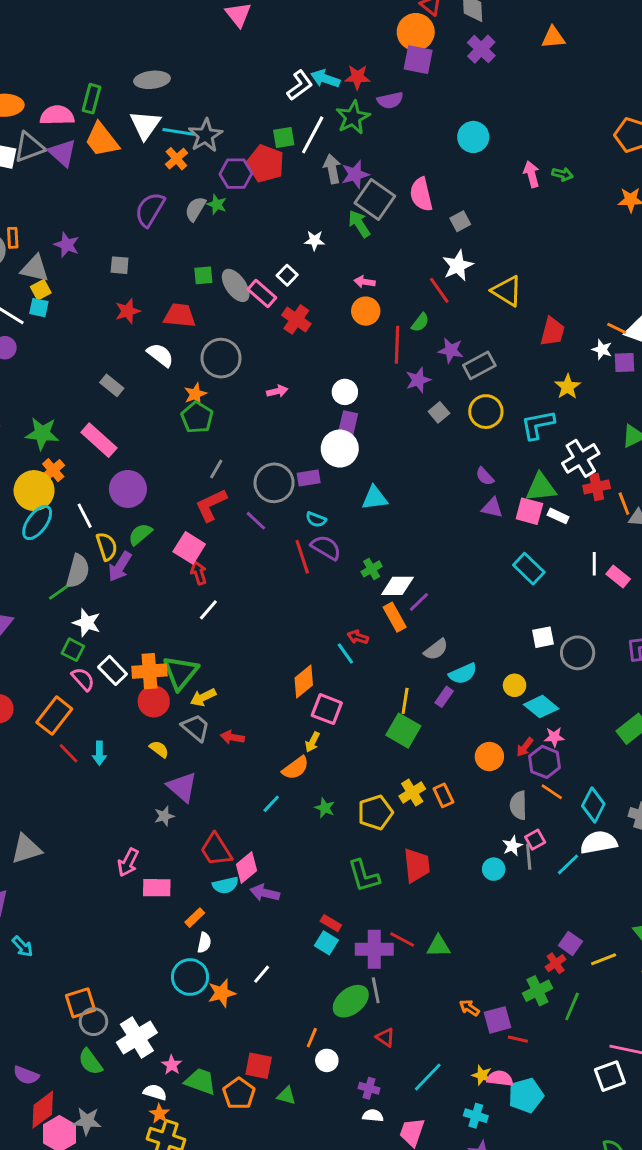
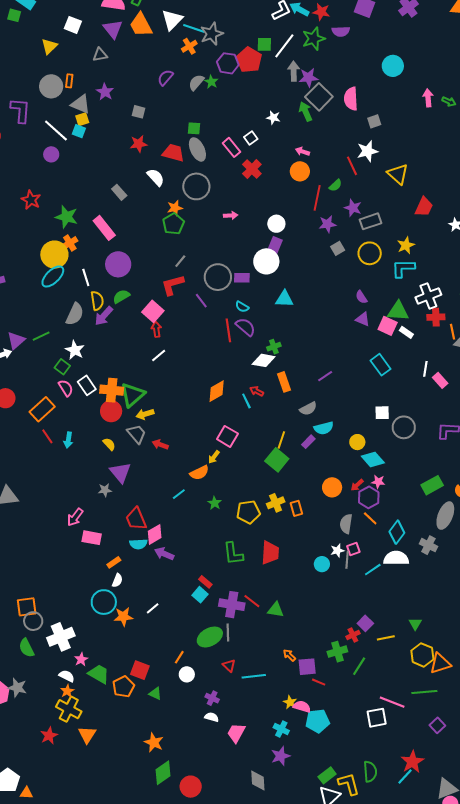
gray triangle: (29, 147) -> (100, 55), moved, size x0.7
purple semicircle: (150, 209) -> (165, 78), size x0.7
gray ellipse: (236, 285) -> (197, 149), moved
yellow star: (568, 387) -> (406, 245), moved
white diamond: (397, 586) -> (264, 360), moved
green line: (60, 591) -> (41, 336), moved
purple line: (419, 602) -> (325, 376), moved
orange diamond: (304, 682) -> (217, 391), moved
cyan line: (428, 1077) -> (254, 676), moved, turned 30

